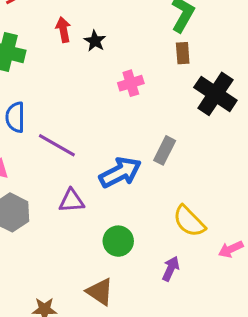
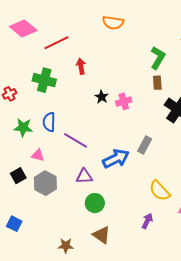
black star: (95, 41) -> (102, 97), moved
green circle: (118, 241) -> (95, 203), moved

